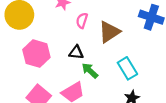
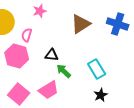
pink semicircle: (82, 21) -> (27, 35), moved
brown triangle: (109, 32) -> (81, 24), moved

